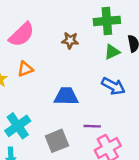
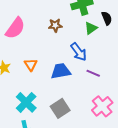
orange triangle: (25, 69) -> (31, 65), moved, turned -32
blue arrow: (113, 86) -> (79, 52), moved, turned 36
purple line: (92, 126) -> (93, 73), moved, turned 32

